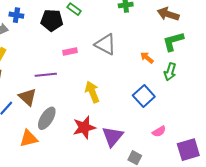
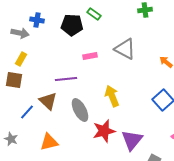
gray ellipse: (47, 118) -> (80, 110), moved, turned -60

